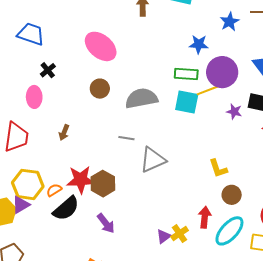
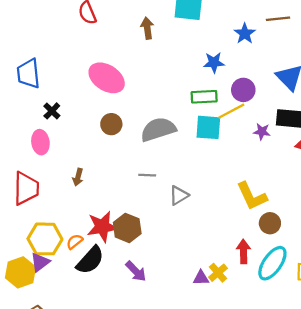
blue trapezoid: (31, 34) -> (28, 74), turned -108
purple circle: (222, 72) -> (243, 90), size x0.7
gray triangle: (153, 160) -> (179, 195), size x0.7
yellow L-shape: (218, 168) -> (252, 196), size x1.4
purple triangle: (164, 236) -> (201, 278), turned 42

